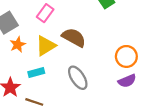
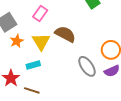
yellow triangle: (46, 46) -> (41, 42), turned -30
gray ellipse: (78, 78) -> (87, 66), moved

